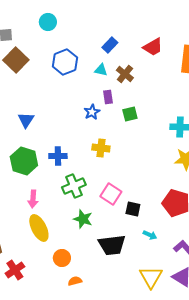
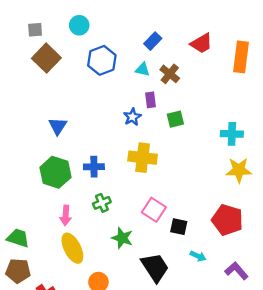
cyan circle: (48, 22) -> (79, 25), moved
yellow cross: (101, 148) -> (143, 158), size x1.4
green cross: (74, 186) -> (102, 203), moved, size x0.7
black trapezoid: (112, 245) -> (155, 267), turned -116

